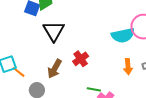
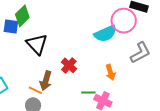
orange arrow: (128, 67) -> (110, 72), moved
orange line: (19, 72) -> (35, 90), moved

